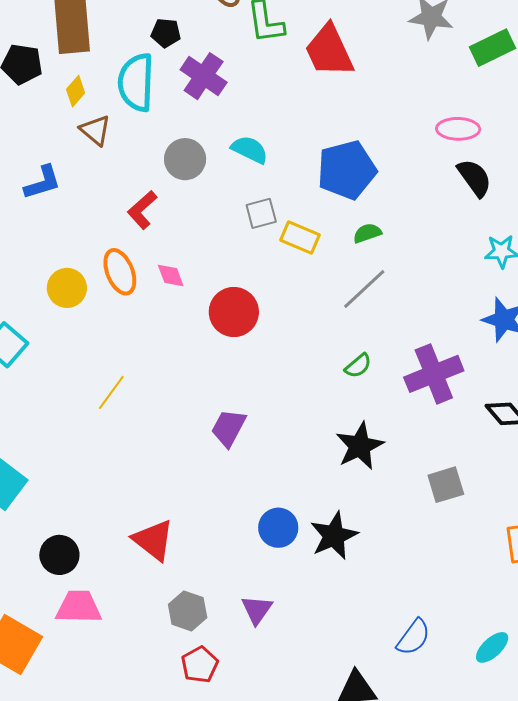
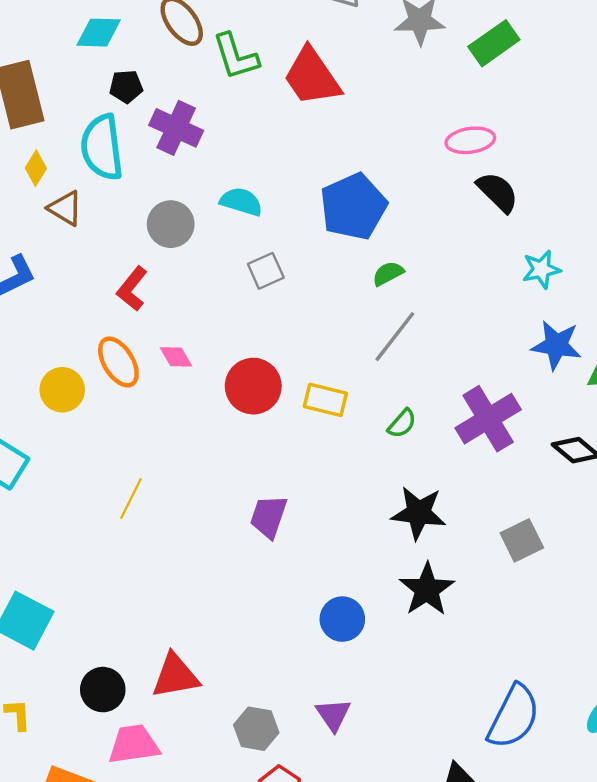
yellow rectangle: (300, 237) -> (325, 400), moved
black star: (360, 446) -> (419, 513), turned -30
black star: (334, 536) -> (427, 589), moved
red triangle: (153, 540) -> (175, 676), moved, turned -39
blue semicircle: (414, 637) -> (514, 717), size x1.5

